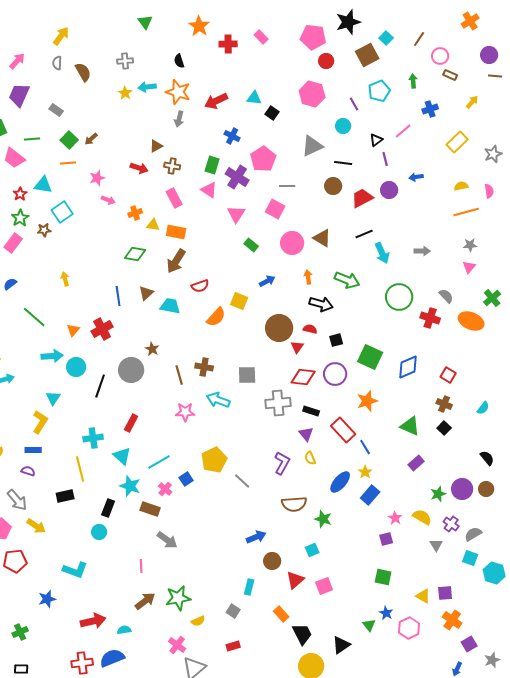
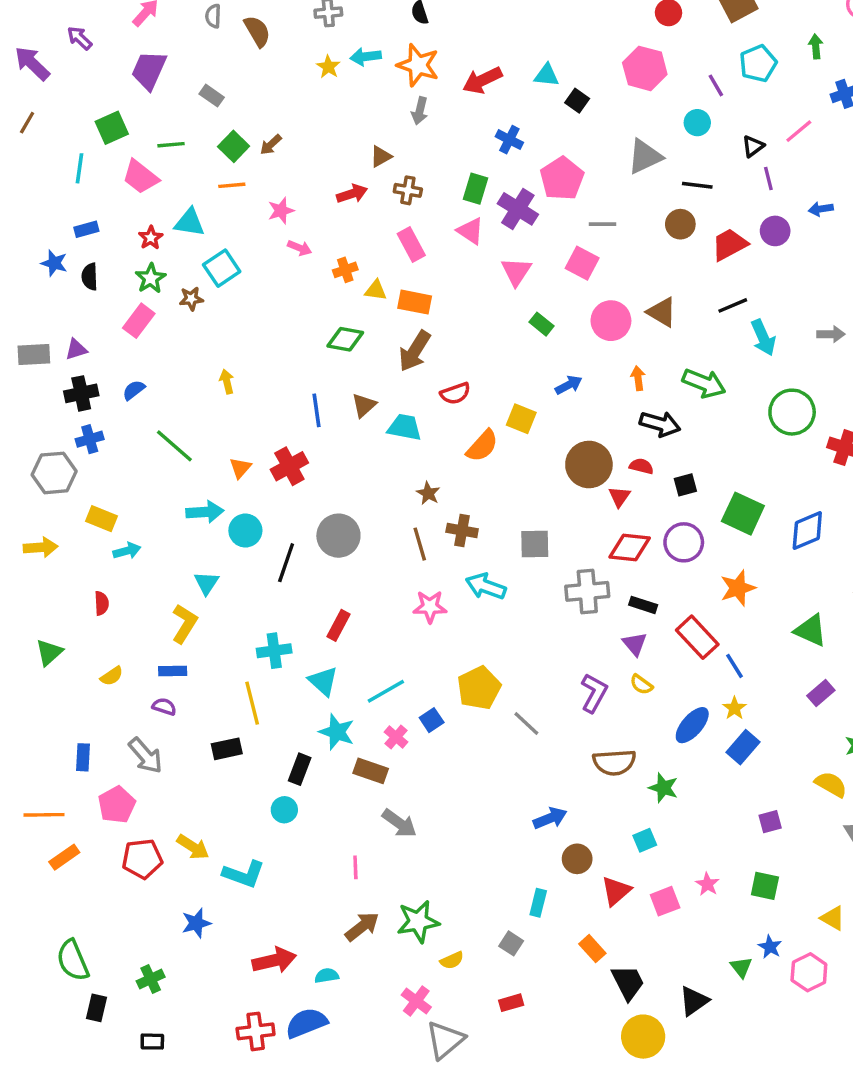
red arrow: (139, 168) -> (352, 194), turned -36
brown star: (152, 349) -> (428, 493), moved
yellow semicircle: (310, 458) -> (641, 685), turned -32
pink star: (395, 518) -> (707, 884), moved
yellow arrow: (36, 526) -> (193, 847), moved

